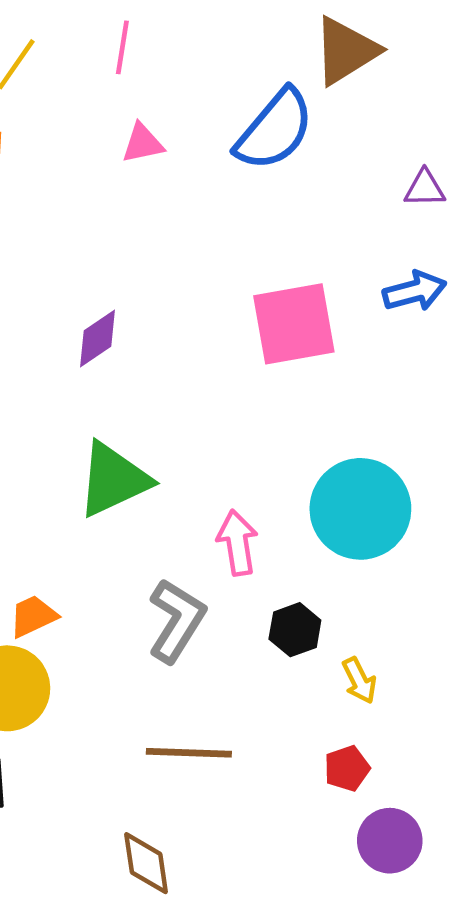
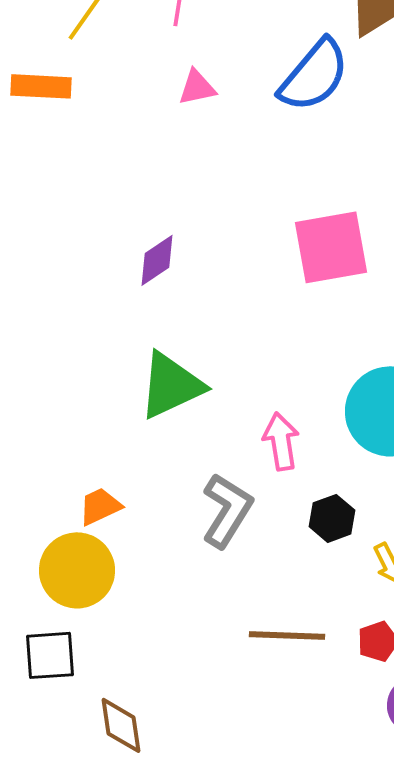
brown line: (189, 753) -> (287, 635), moved
brown diamond: (146, 863) -> (121, 725), moved

